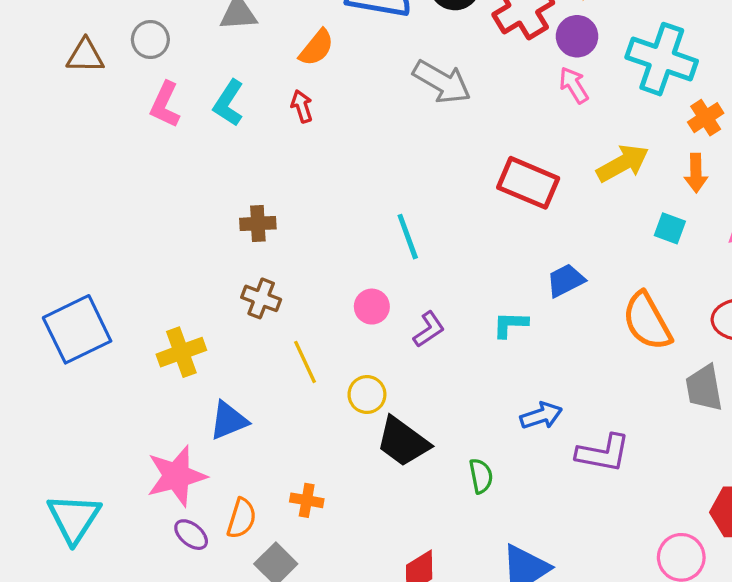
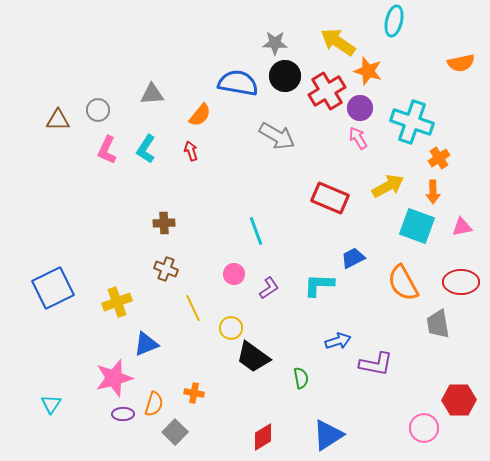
cyan square: (670, 228) -> (417, 226), size x1.8
cyan L-shape: (510, 324) -> (319, 285), size x1.4
cyan triangle: (74, 518) -> (51, 404), size x0.6
purple ellipse: (191, 535) -> (123, 414), turned -40

